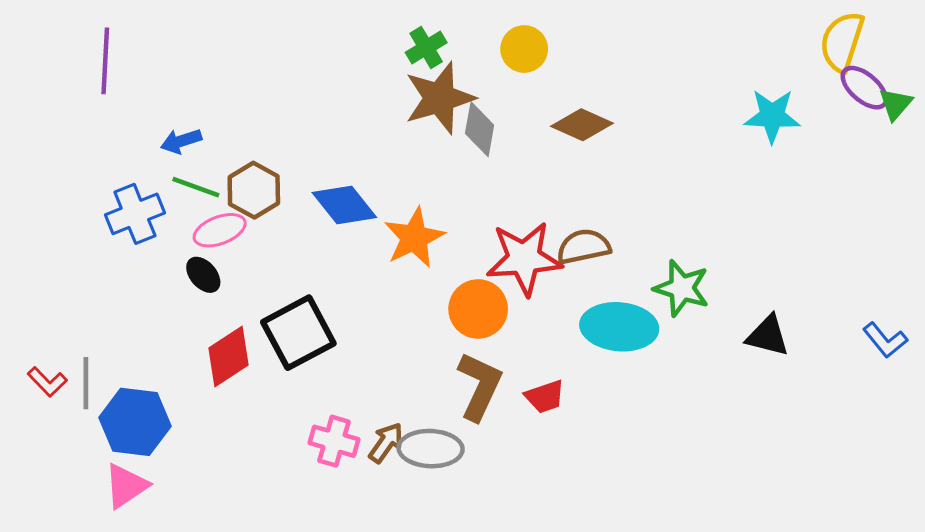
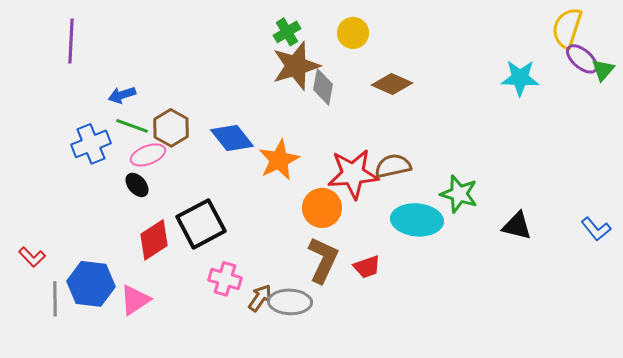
gray line: (86, 383) -> (55, 299), moved
pink cross: (334, 441) -> (225, 279), moved
pink triangle: (126, 486) -> (135, 300), moved

